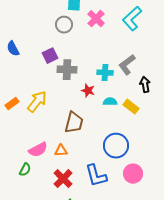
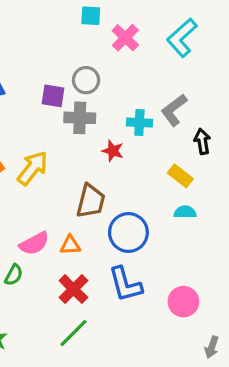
gray circle: (64, 25) -> (86, 80), moved
purple square: (50, 56) -> (53, 96), turned 35
cyan semicircle: (110, 102) -> (185, 212), moved
blue circle: (116, 146) -> (128, 232), moved
pink circle: (133, 174) -> (183, 302), moved

